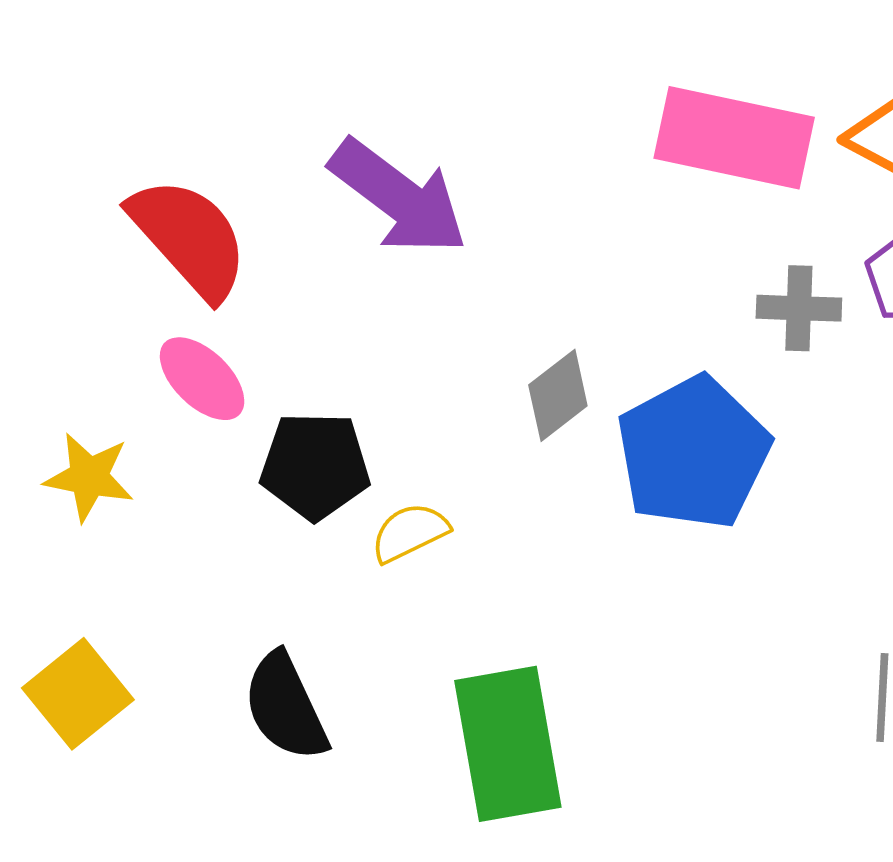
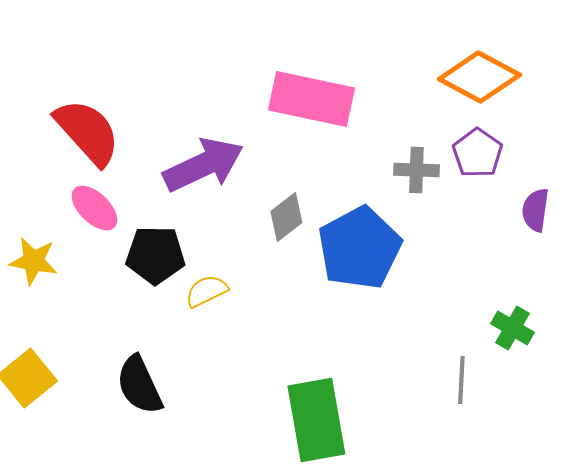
pink rectangle: (734, 138) -> (311, 99), moved
purple arrow: (399, 197) -> (203, 165), moved, turned -62
green rectangle: (508, 744) -> (316, 420), moved

